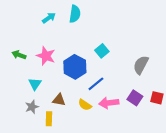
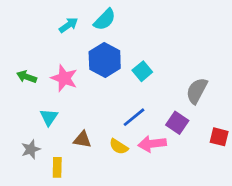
cyan semicircle: (75, 14) -> (105, 20), turned 36
blue hexagon: (75, 67) -> (105, 60), moved
purple square: (135, 98) -> (177, 123), moved
gray star: (32, 107) -> (31, 149), moved
yellow rectangle: (49, 119) -> (57, 167), moved

